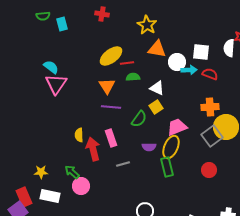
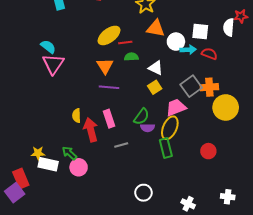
green semicircle: (139, 119) -> (141, 117), moved
gray square: (212, 136) -> (191, 86), moved
white rectangle: (50, 196) -> (48, 164), moved

